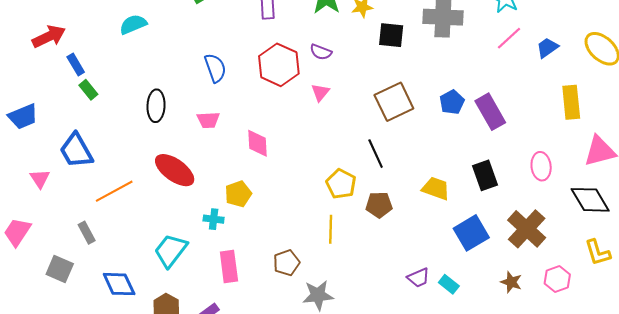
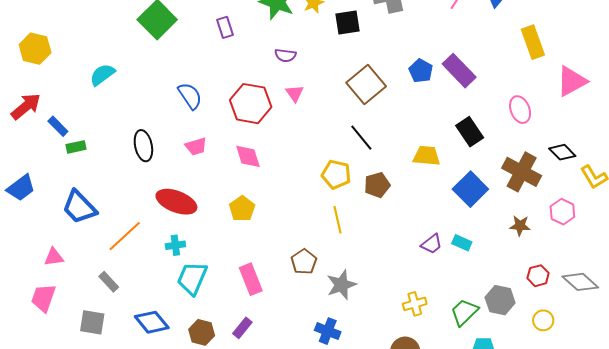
red hexagon: (279, 65) -> (251, 104), moved
green rectangle: (88, 90) -> (76, 147), turned -48
pink triangle: (40, 179) -> (54, 257), moved, turned -50
black diamond: (590, 200) -> (562, 152), moved, size x0.7
cyan cross: (214, 219) -> (175, 245), moved

